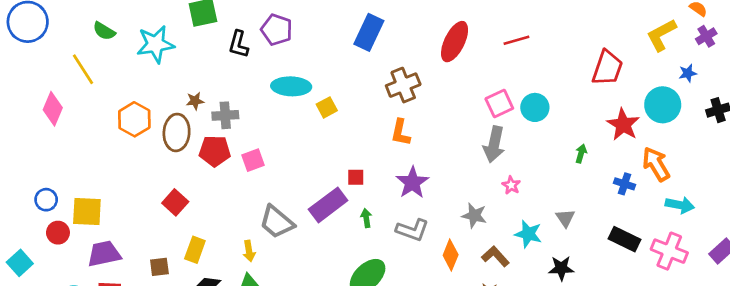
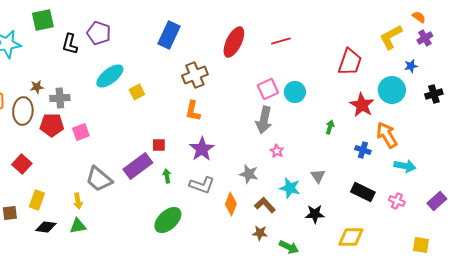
cyan ellipse: (291, 86) -> (110, 76), turned -40
pink cross: (669, 251) -> (397, 201), size x0.6

